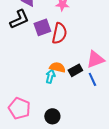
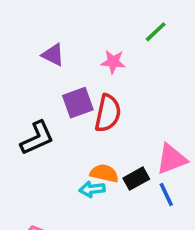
black L-shape: (19, 19) -> (37, 138), moved
cyan arrow: (50, 76) -> (92, 189), turned -112

